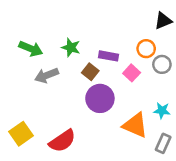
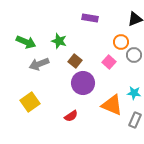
purple rectangle: (108, 56) -> (90, 18), moved
yellow square: (21, 134) -> (30, 102), moved
red semicircle: (62, 141) -> (71, 116), moved, size x0.6

